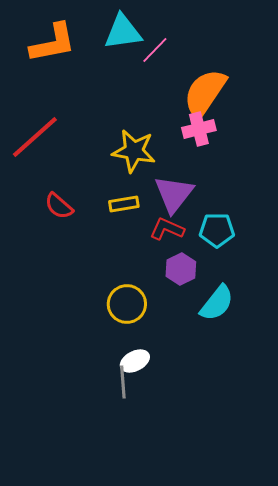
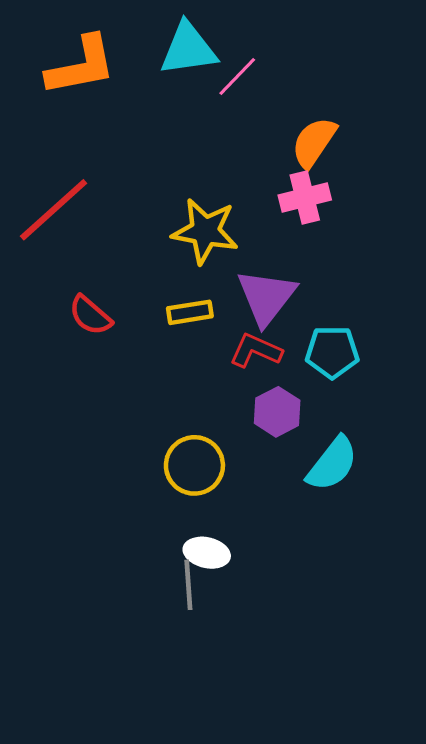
orange semicircle: (205, 93) -> (314, 142), size x0.7
white ellipse: (135, 361) -> (207, 553), turned 40

